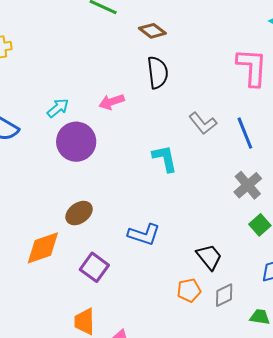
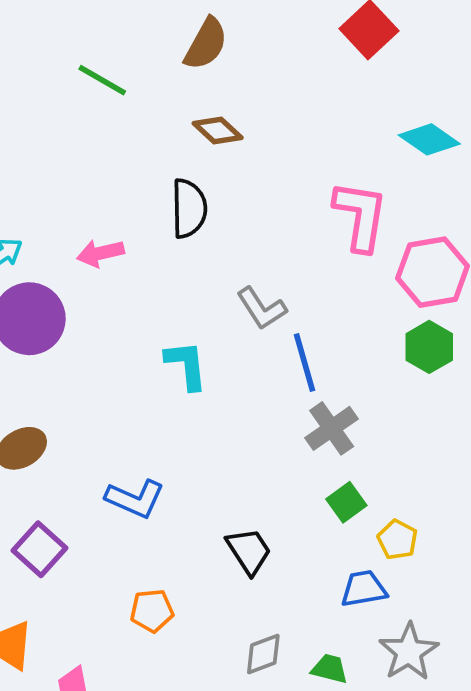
brown diamond: (152, 31) -> (218, 131), moved
blue line: (245, 133) -> (304, 363), moved
orange pentagon: (189, 290) -> (152, 611), moved
gray diamond: (224, 295) -> (263, 654), moved

